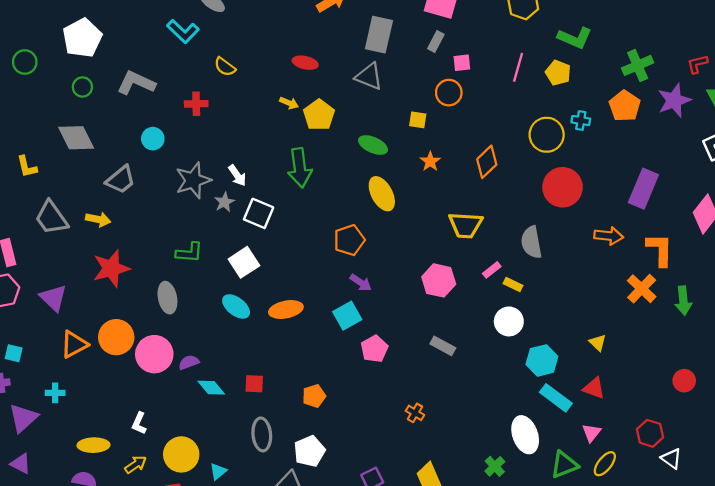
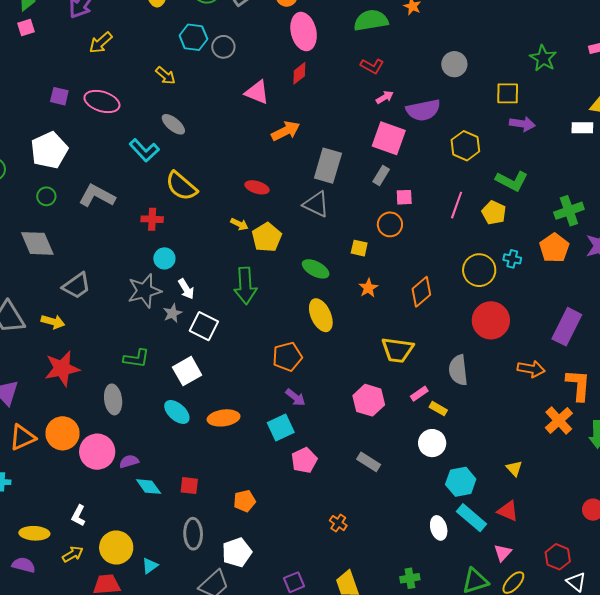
yellow semicircle: (225, 67) -> (181, 186), size x1.6
cyan circle: (153, 139) -> (164, 258), moved
white ellipse: (525, 435) -> (439, 528), moved, size x0.7
green cross: (495, 466) -> (410, 578), turned 30

